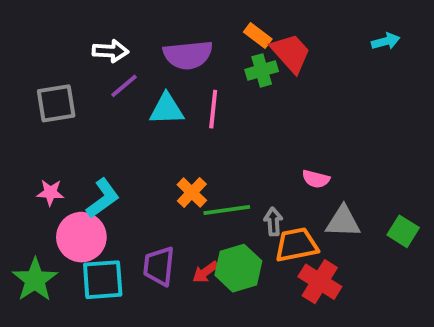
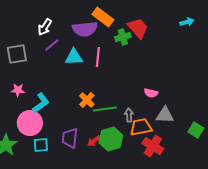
orange rectangle: (258, 36) -> (103, 17), moved, size x1.5
white arrow: (110, 51) -> (45, 27), turned 120
pink star: (50, 193) -> (18, 90), moved
green square: (403, 231) -> (196, 130), moved
cyan square: (103, 280) -> (41, 145), size x0.7

